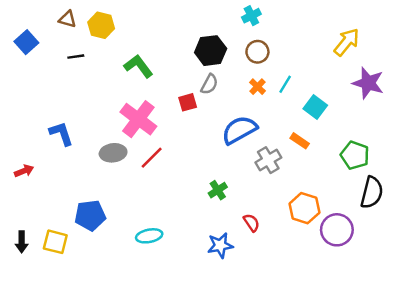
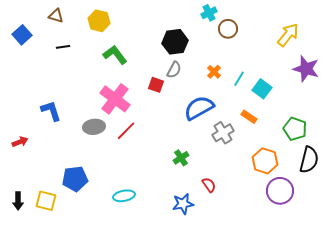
yellow hexagon: (101, 25) -> (99, 21), moved
brown circle: (257, 52) -> (228, 29), moved
cyan line: (285, 84) -> (239, 79), moved
red square: (188, 102) -> (156, 85), turned 35
orange hexagon: (304, 208) -> (265, 161), moved

